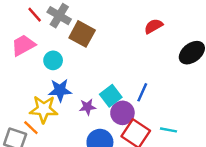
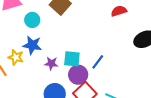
cyan square: (111, 96) -> (72, 59), turned 30
yellow star: (44, 109) -> (16, 57), size x0.7

